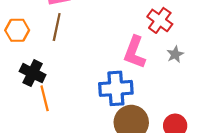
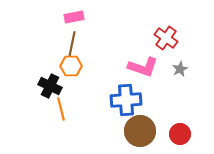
orange hexagon: (17, 30) -> (71, 66), moved
pink L-shape: (135, 52) -> (143, 67), turned -92

